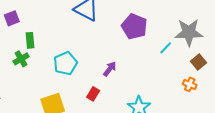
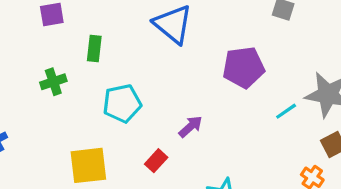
purple pentagon: (134, 26) -> (243, 67), turned 30
green rectangle: (30, 40) -> (94, 49), moved

